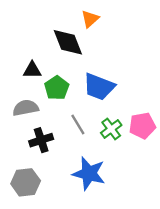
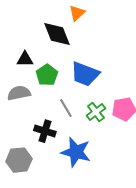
black cross: (41, 140) -> (45, 131), moved, turned 35

